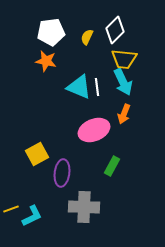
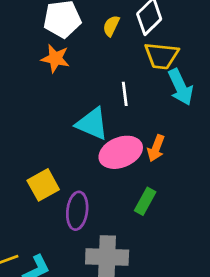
cyan arrow: (123, 82) -> (181, 87), moved
cyan triangle: (79, 87) -> (92, 124), moved
orange arrow: (124, 114) -> (156, 148), moved

